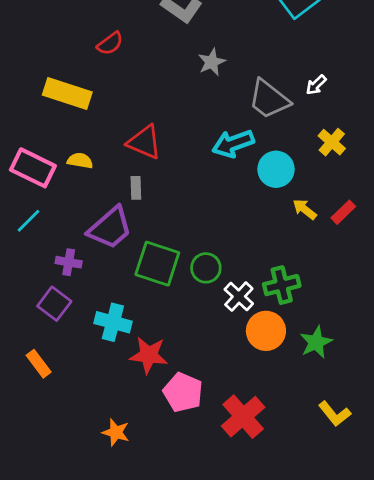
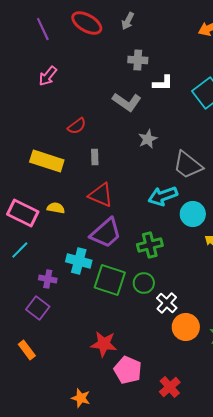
gray rectangle: (136, 188) -> (95, 157), moved
purple trapezoid: (110, 228) -> (106, 233), moved
green cross: (282, 285) -> (150, 245), moved
cyan cross: (113, 322) -> (79, 261), moved
red cross: (243, 417) -> (170, 387), size x0.7

